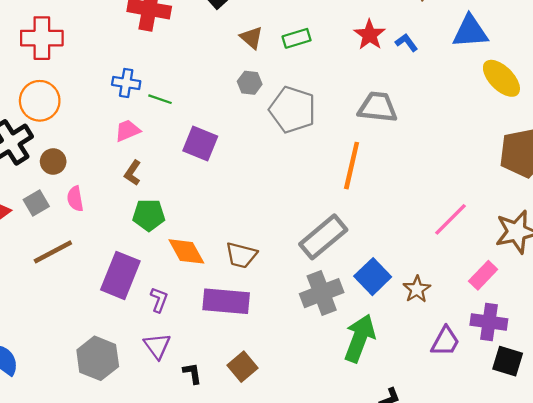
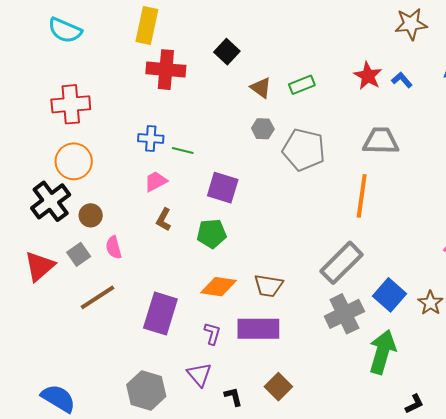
green pentagon: (149, 215) -> (212, 234), moved
orange diamond: (186, 251) -> (218, 287), turned -48
purple L-shape: (159, 300) -> (212, 334), moved

